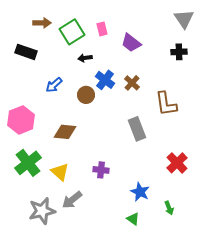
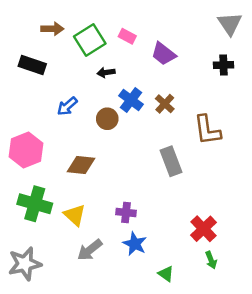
pink rectangle: (102, 29) -> (127, 36), turned -48
green cross: (28, 163) -> (35, 204), turned -36
red cross: (177, 163) -> (204, 229), moved
blue star: (140, 192) -> (135, 244), moved
gray star: (42, 211) -> (25, 264), moved

